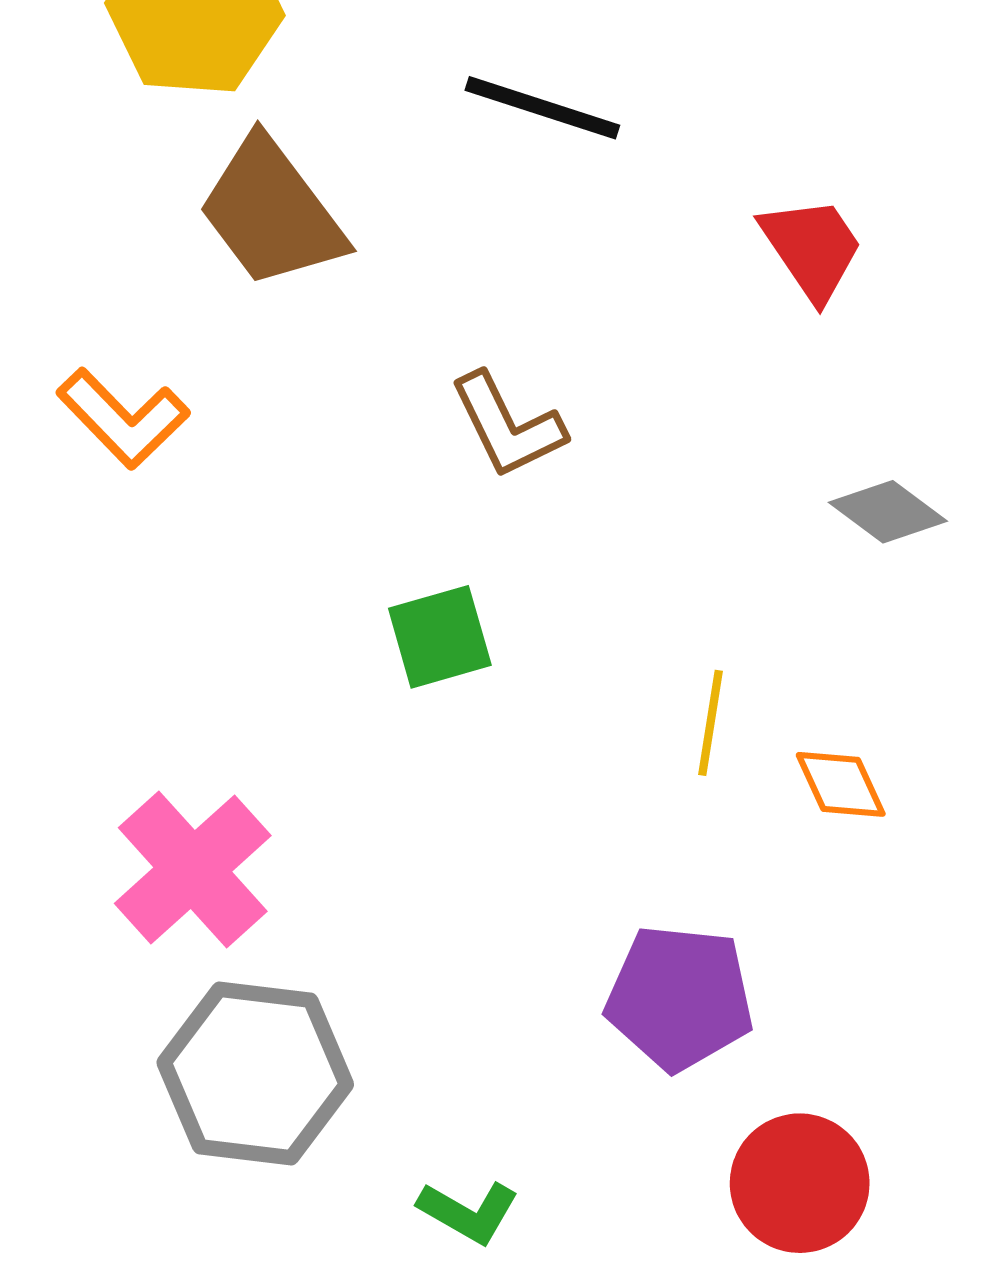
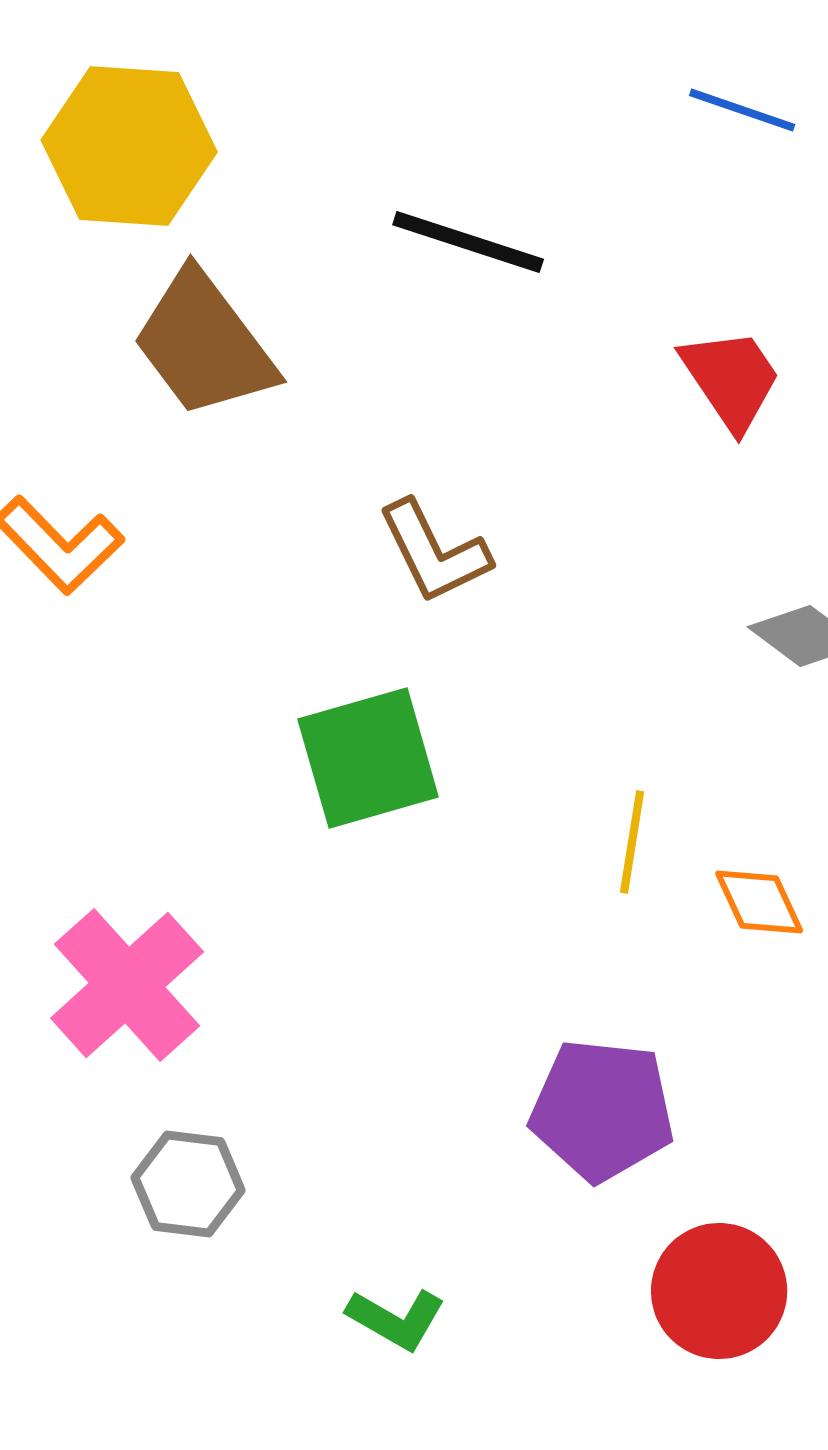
green square: (440, 637) -> (368, 758), size x1.4
gray hexagon: (255, 1073) -> (188, 1184), size x0.6

